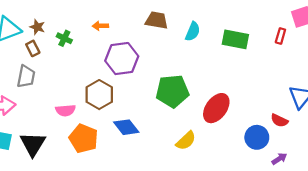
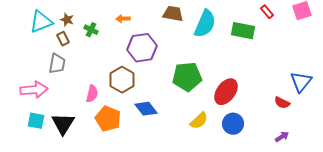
cyan semicircle: (193, 32) -> (205, 24), size x1.6
red rectangle: (280, 36) -> (267, 12), moved, turned -56
pink semicircle: (65, 110) -> (92, 94), turned -72
blue circle: (257, 137) -> (233, 124), moved

